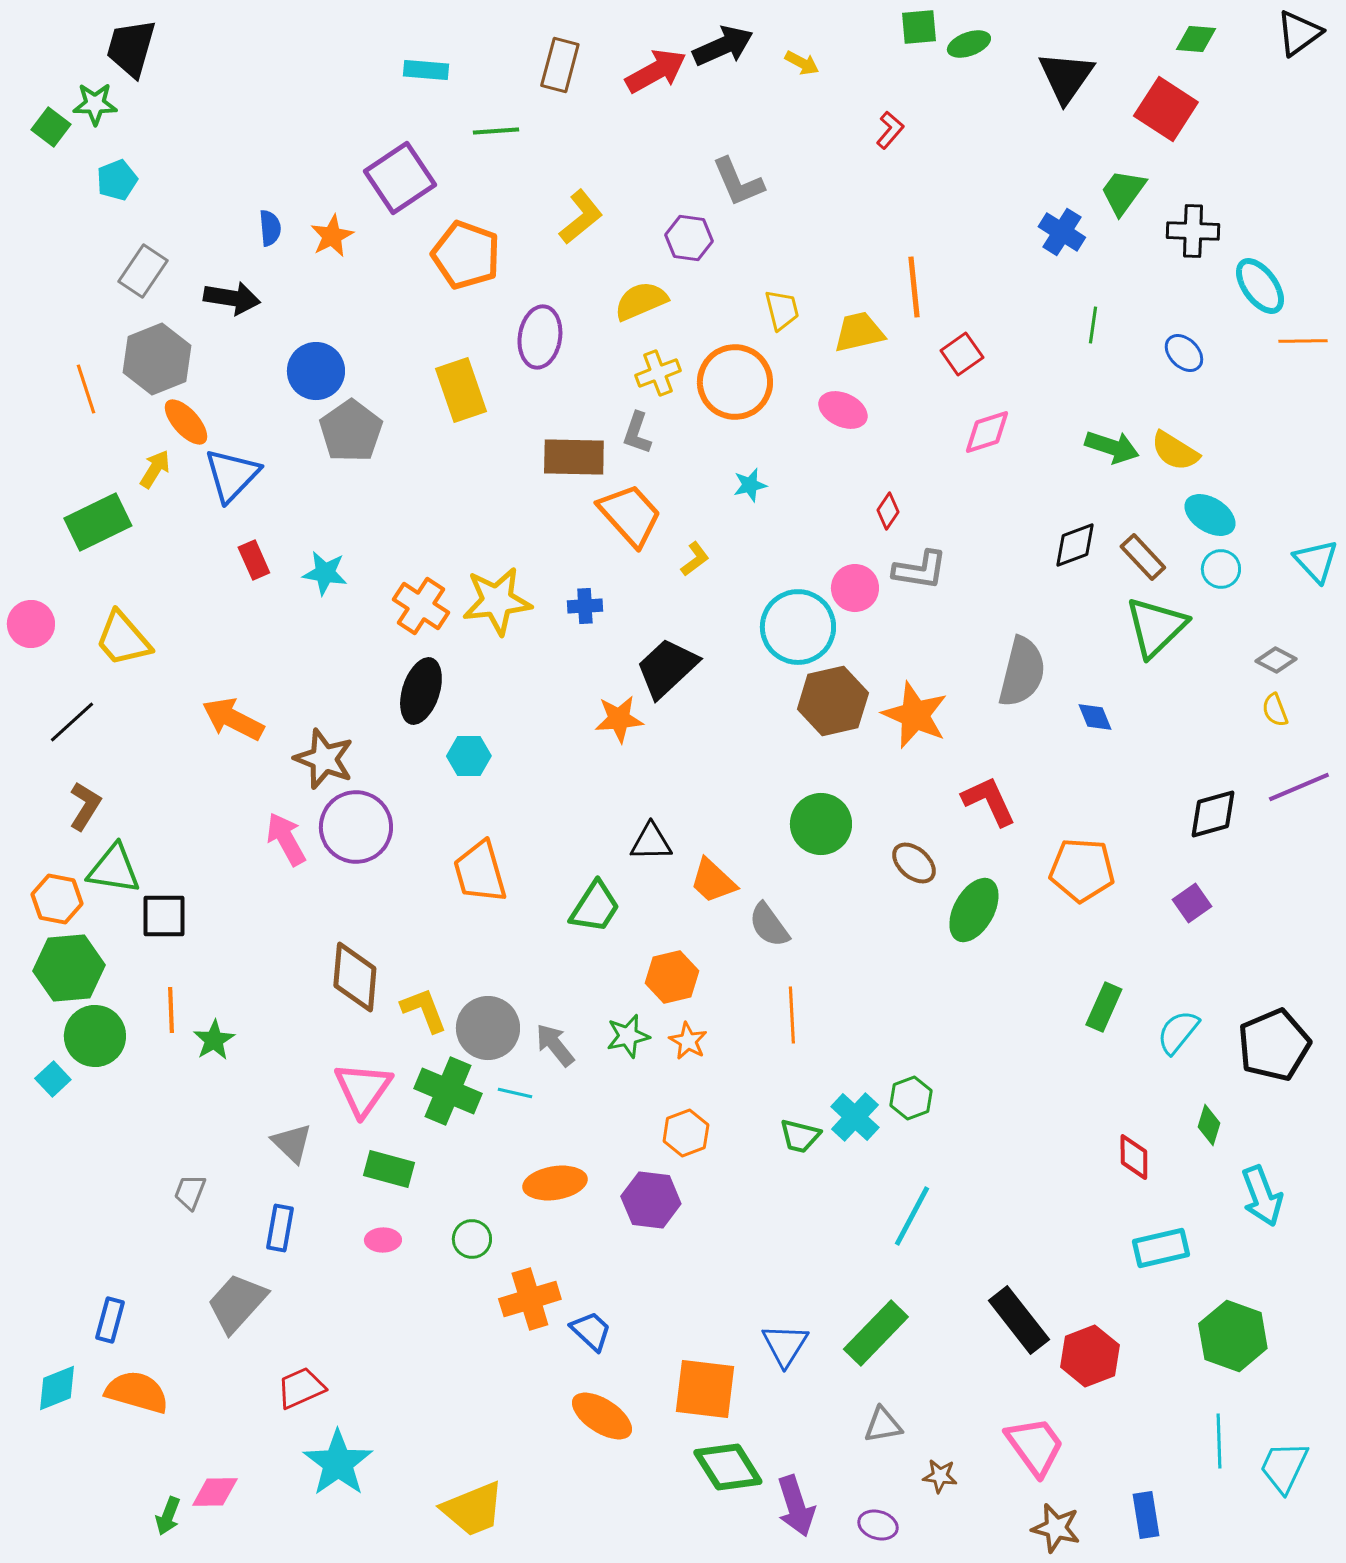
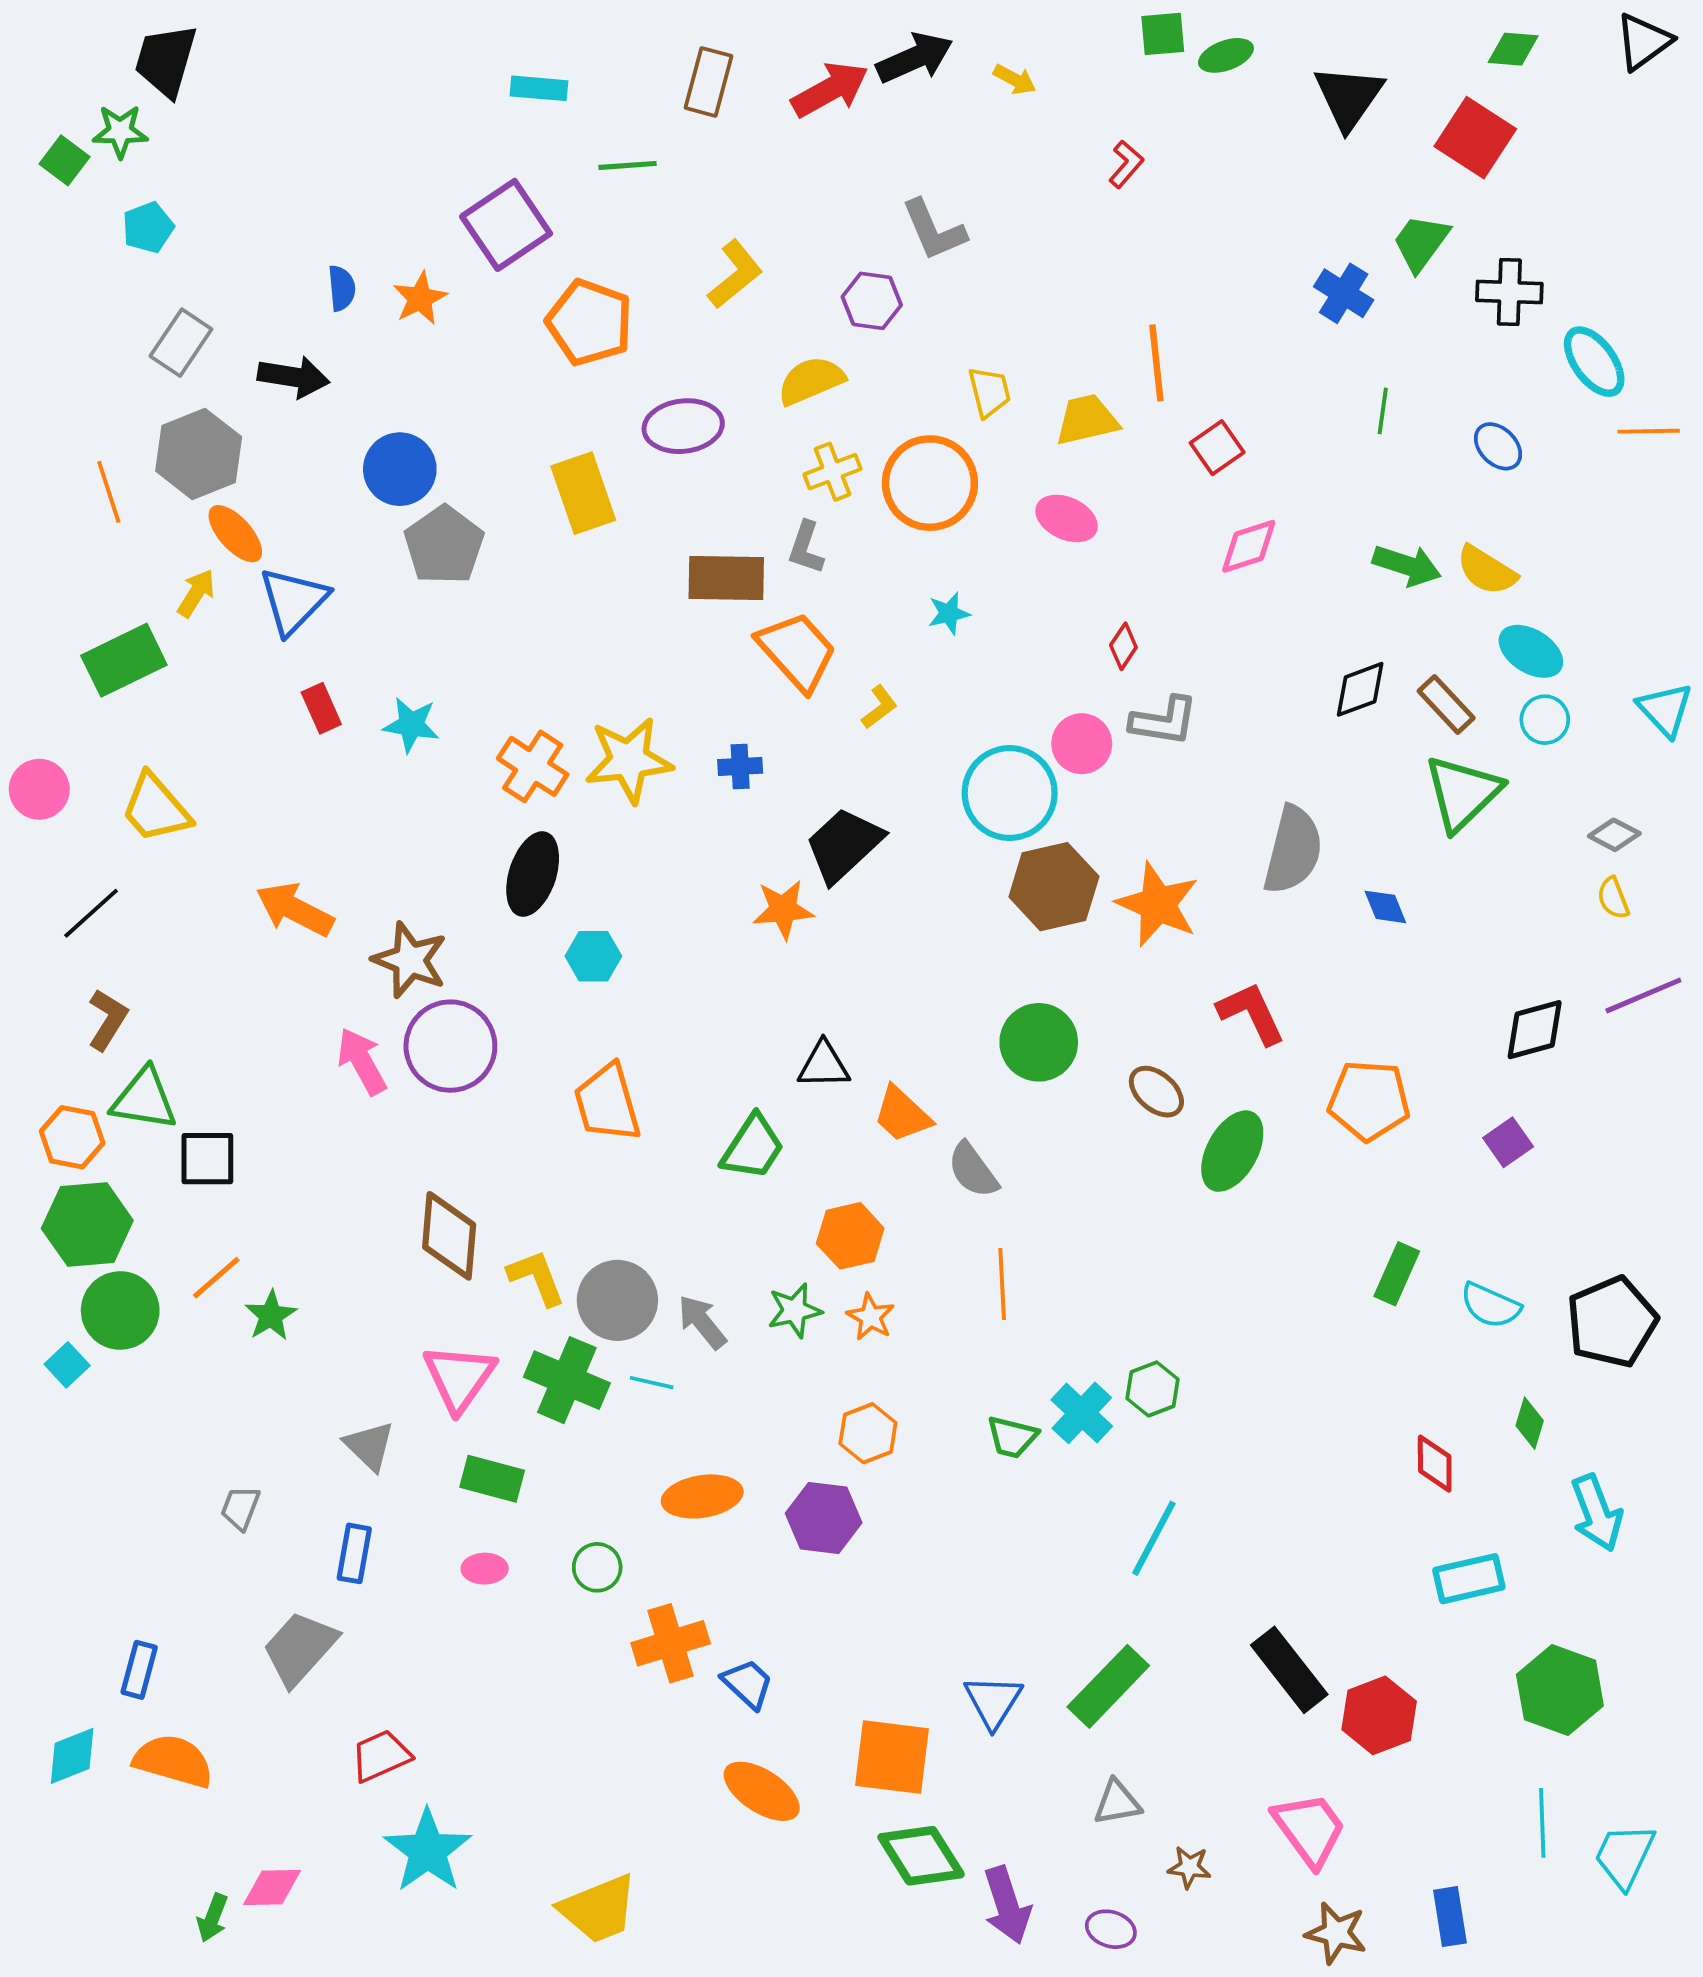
purple ellipse: (540, 337) -> (683, 426), turned 74
orange line: (171, 1010) -> (216, 1278), turned 51
cyan semicircle: (1178, 1032) -> (1490, 1305), turned -105

